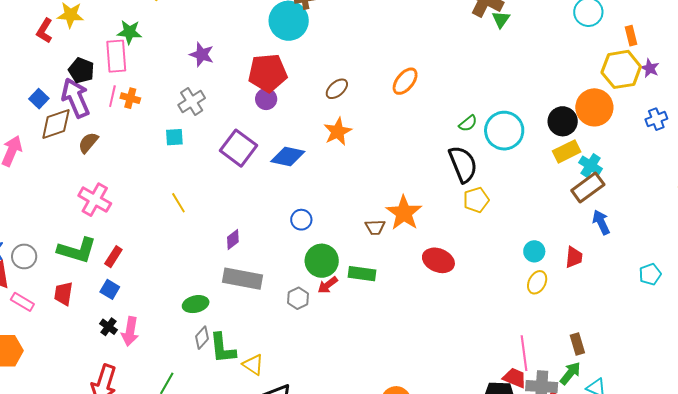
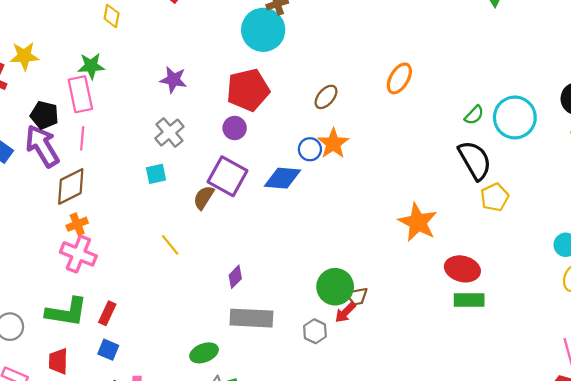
orange cross: (130, 98) -> (77, 224), moved, turned -30
purple circle: (266, 99) -> (235, 128), moved
brown diamond: (56, 124) -> (71, 186), moved
brown semicircle: (88, 143) -> (204, 198), moved
blue circle: (301, 220) -> (310, 149), moved
brown trapezoid: (375, 227) -> (357, 296), moved
green rectangle: (362, 274) -> (469, 300), moved

